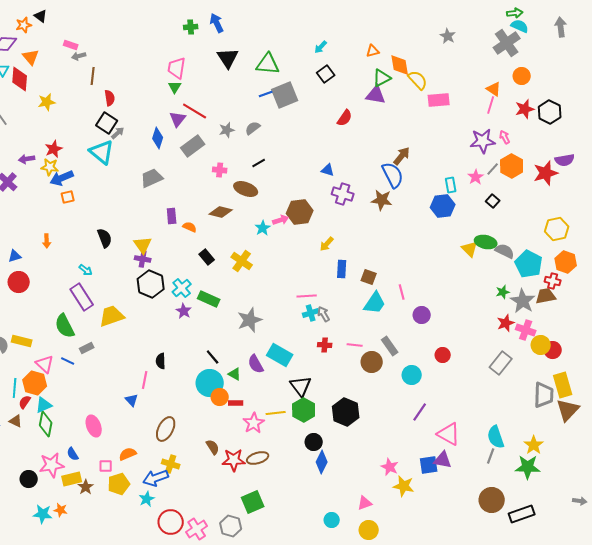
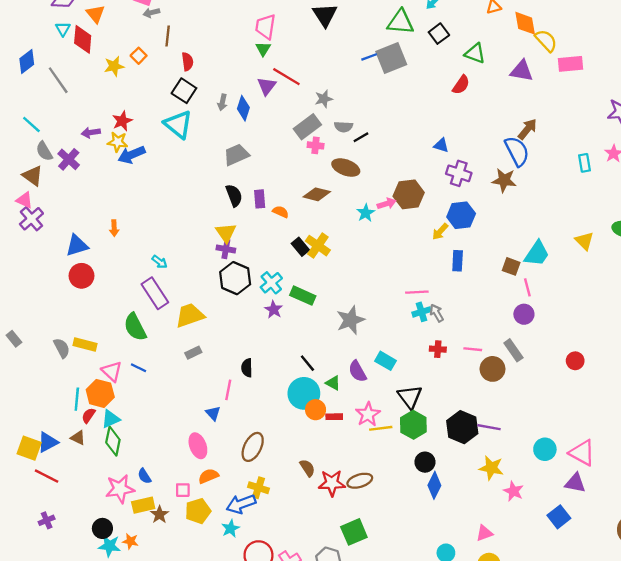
green triangle: (268, 64) -> (401, 22), moved
green triangle: (382, 78) -> (475, 53), moved, turned 48
purple triangle: (376, 95) -> (522, 71), moved
gray semicircle: (253, 128) -> (343, 127), moved, turned -140
gray arrow: (118, 133) -> (222, 102), moved, turned 144
gray rectangle: (193, 146) -> (307, 127), moved
orange square: (68, 197) -> (139, 56), moved, turned -32
blue hexagon: (443, 206) -> (461, 215), moved
black semicircle: (105, 238) -> (234, 195), moved
yellow triangle: (470, 249) -> (584, 241), moved
blue triangle: (15, 256) -> (77, 246), size x1.5
yellow cross: (242, 261) -> (318, 246), moved
brown square: (369, 277) -> (511, 266), moved
cyan trapezoid: (375, 303) -> (537, 254), moved
purple circle: (422, 315) -> (524, 314), moved
gray rectangle: (87, 348) -> (193, 353), moved
cyan rectangle: (280, 355) -> (385, 361), size x0.7
cyan circle: (412, 375) -> (545, 449), moved
purple line: (420, 412) -> (489, 427), moved, turned 66
pink star: (254, 423) -> (368, 414), moved
pink ellipse: (94, 426) -> (198, 446), moved
blue square: (429, 465) -> (559, 517), moved, turned -30
black circle: (29, 479) -> (102, 528), moved
yellow star: (404, 486) -> (491, 468), moved

